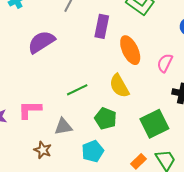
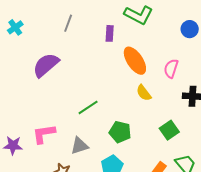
purple rectangle: (102, 26) -> (110, 33), moved, size x0.7
yellow semicircle: (119, 86) -> (144, 93), moved, size x0.7
green square: (154, 124) -> (169, 130), size x0.7

